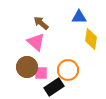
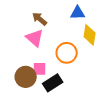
brown circle: (27, 67) -> (26, 77), moved
orange circle: (68, 70) -> (67, 53), moved

